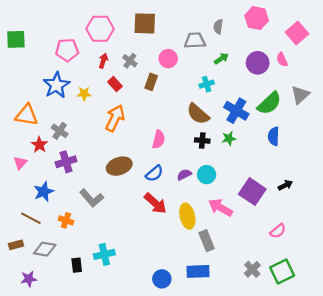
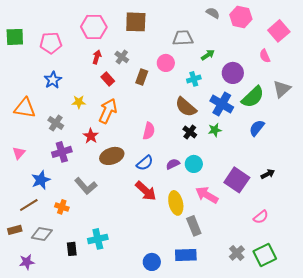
gray semicircle: (218, 27) -> (213, 13), moved, turned 112
pink pentagon: (67, 50) -> (51, 43), moved
pink circle: (168, 59) -> (166, 63), moved
purple circle: (258, 63) -> (233, 73), moved
blue star: (56, 85) -> (53, 80), size x0.7
yellow star: (84, 94) -> (79, 102), moved
blue semicircle: (274, 136) -> (257, 128), turned 36
black cross: (202, 141) -> (190, 132), turned 32
red star: (39, 145) -> (91, 136), moved
brown line: (31, 218) -> (29, 205), turned -60

